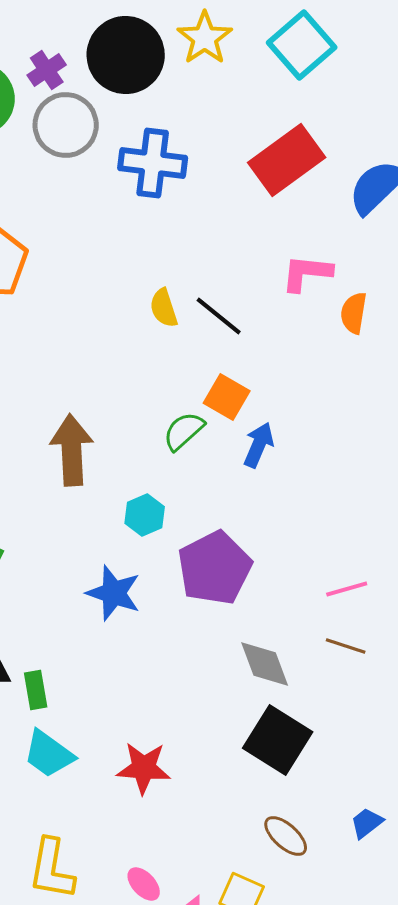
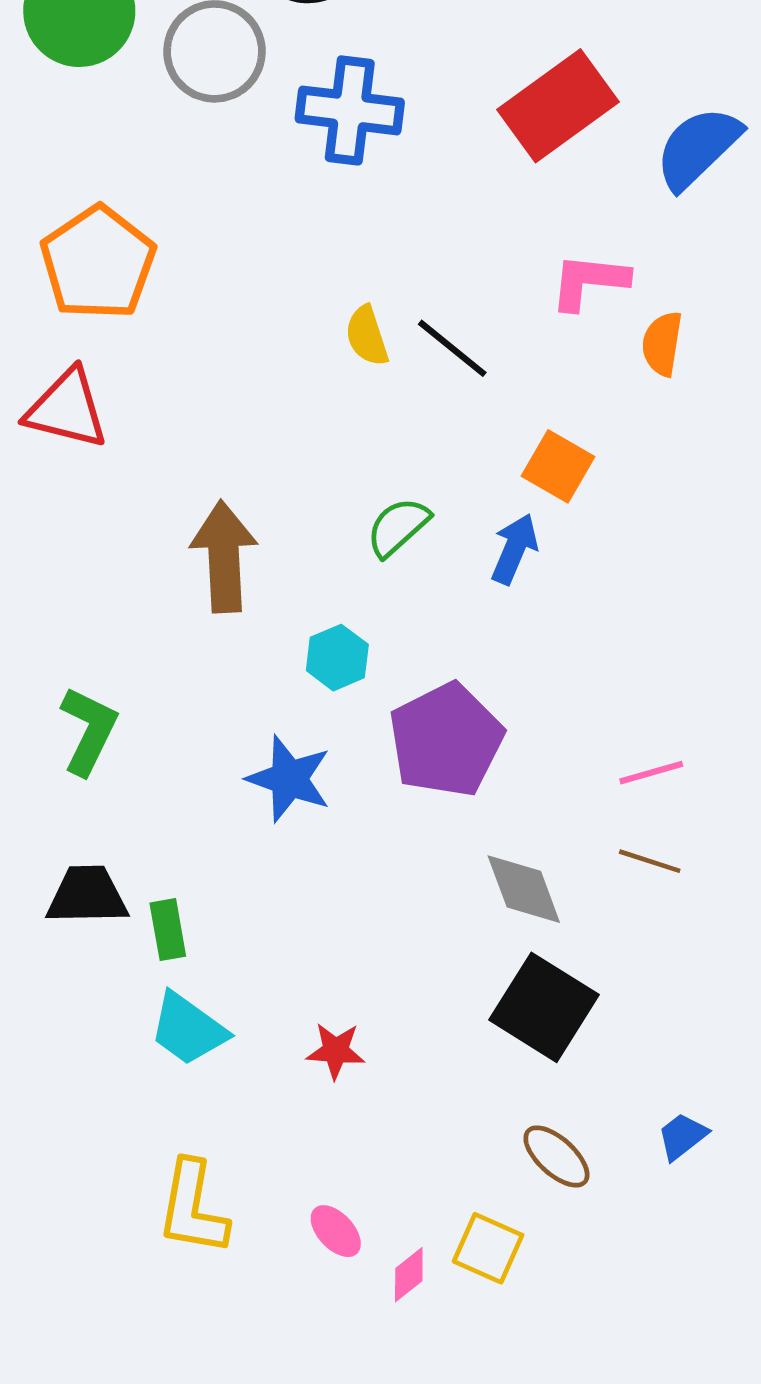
orange square: (227, 397) -> (558, 466), moved
red star: (144, 768) -> (336, 1051), size x0.7

